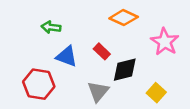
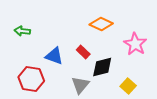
green arrow: (51, 27) -> (22, 31), moved

